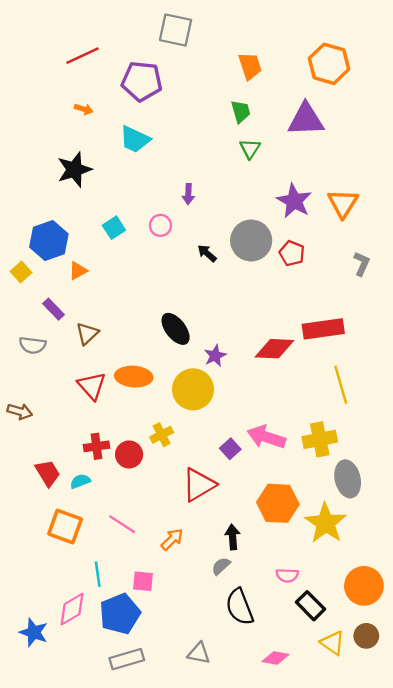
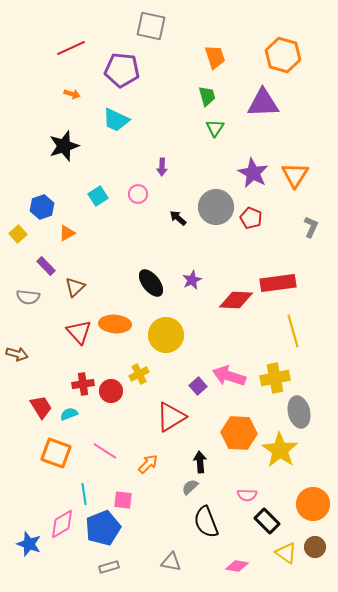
blue hexagon: (49, 241) -> (42, 207), size x0.7
purple star: (215, 356) -> (192, 280), moved
gray rectangle: (127, 659) -> (109, 567), size x0.7

